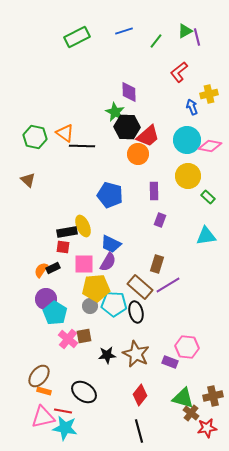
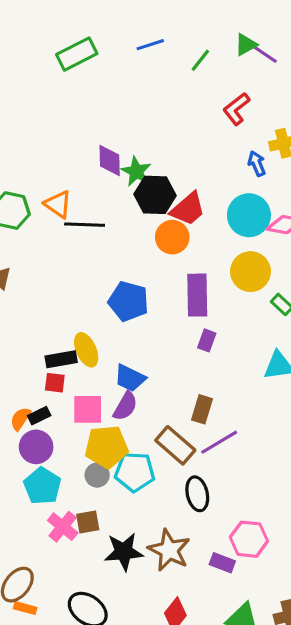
purple line: (197, 37) -> (265, 54), turned -42
purple diamond: (129, 92) -> (110, 160), moved
purple rectangle: (154, 191) -> (197, 295), size x1.5
purple circle: (46, 299) -> (36, 447), moved
black ellipse: (136, 312) -> (197, 494), moved
black star: (107, 355) -> (124, 552), size x1.4

